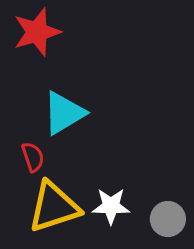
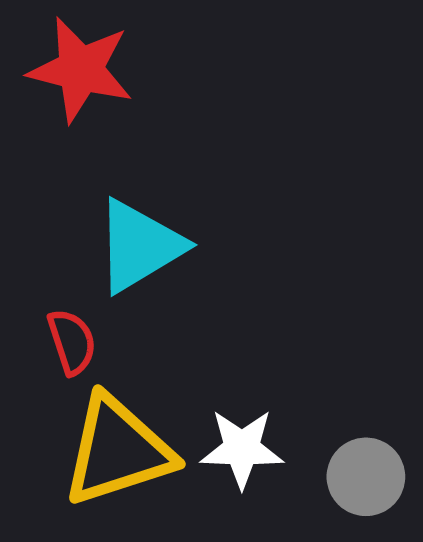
red star: (37, 32) -> (81, 70), turned 30

